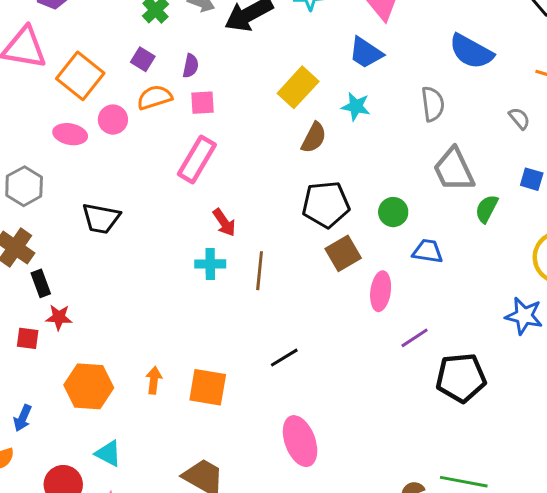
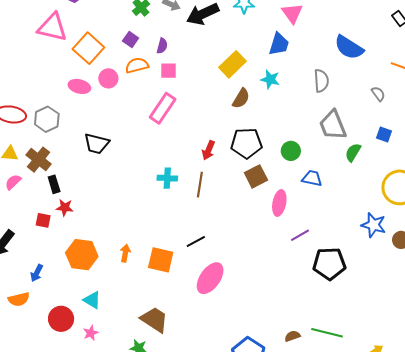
blue trapezoid: (366, 53) -> (279, 44), turned -110
red arrow: (224, 222) -> (208, 150), moved, turned 54
black line: (284, 358) -> (196, 241), moved
pink ellipse: (300, 441) -> (210, 278), moved, turned 52

